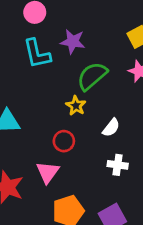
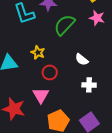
yellow star: (76, 106) -> (38, 52), moved
white semicircle: (111, 128) -> (82, 60), turned 96

